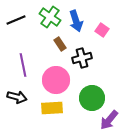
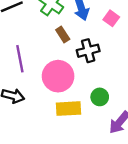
green circle: (92, 98) -> (100, 97), size x0.6
yellow rectangle: (52, 108) -> (68, 109), moved

